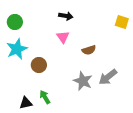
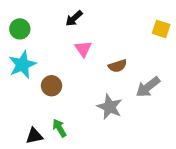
black arrow: (66, 16) -> (74, 18), moved, turned 128
gray arrow: (108, 77) -> (148, 87), moved

